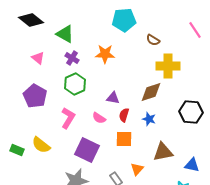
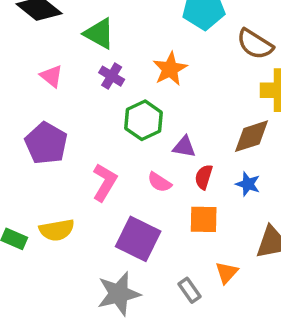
brown semicircle: (153, 40) -> (255, 44), size x1.5
orange star: (105, 54) -> (170, 69), turned -30
green hexagon: (75, 84) -> (143, 120), moved
yellow semicircle: (41, 145) -> (57, 230), turned -48

